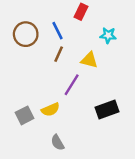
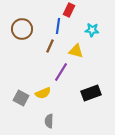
blue line: (57, 31) -> (58, 26), moved, turned 35
gray square: (25, 115) -> (21, 98), turned -35
gray semicircle: (57, 143) -> (49, 121), turned 32

